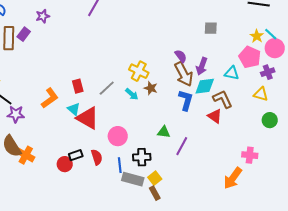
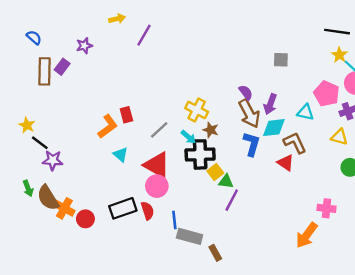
yellow star: (257, 36) -> (339, 55), moved
red rectangle: (78, 86) -> (126, 115), moved
orange L-shape: (50, 98) -> (108, 126), moved
red triangle: (88, 118) -> (157, 165), moved
pink circle: (118, 136) -> (157, 186), moved
purple line: (182, 146) -> (232, 200), moved
black rectangle: (76, 155) -> (123, 208), size x1.6
black cross: (142, 157) -> (200, 154), moved, size x1.4
red circle: (65, 164) -> (85, 219), moved
yellow square: (155, 178) -> (215, 172), moved

